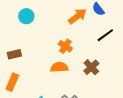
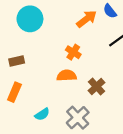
cyan circle: (26, 16) -> (30, 19), size x1.5
brown cross: (91, 67) -> (97, 87), moved

